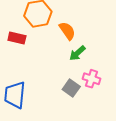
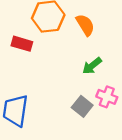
orange semicircle: (67, 31) -> (85, 25), moved

